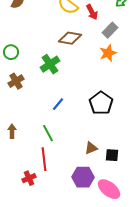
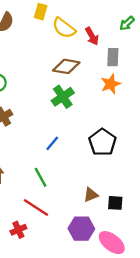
gray rectangle: (110, 30) -> (113, 57), turned -42
green cross: (50, 64) -> (63, 97), moved
red line: (44, 159) -> (36, 208), turned -50

